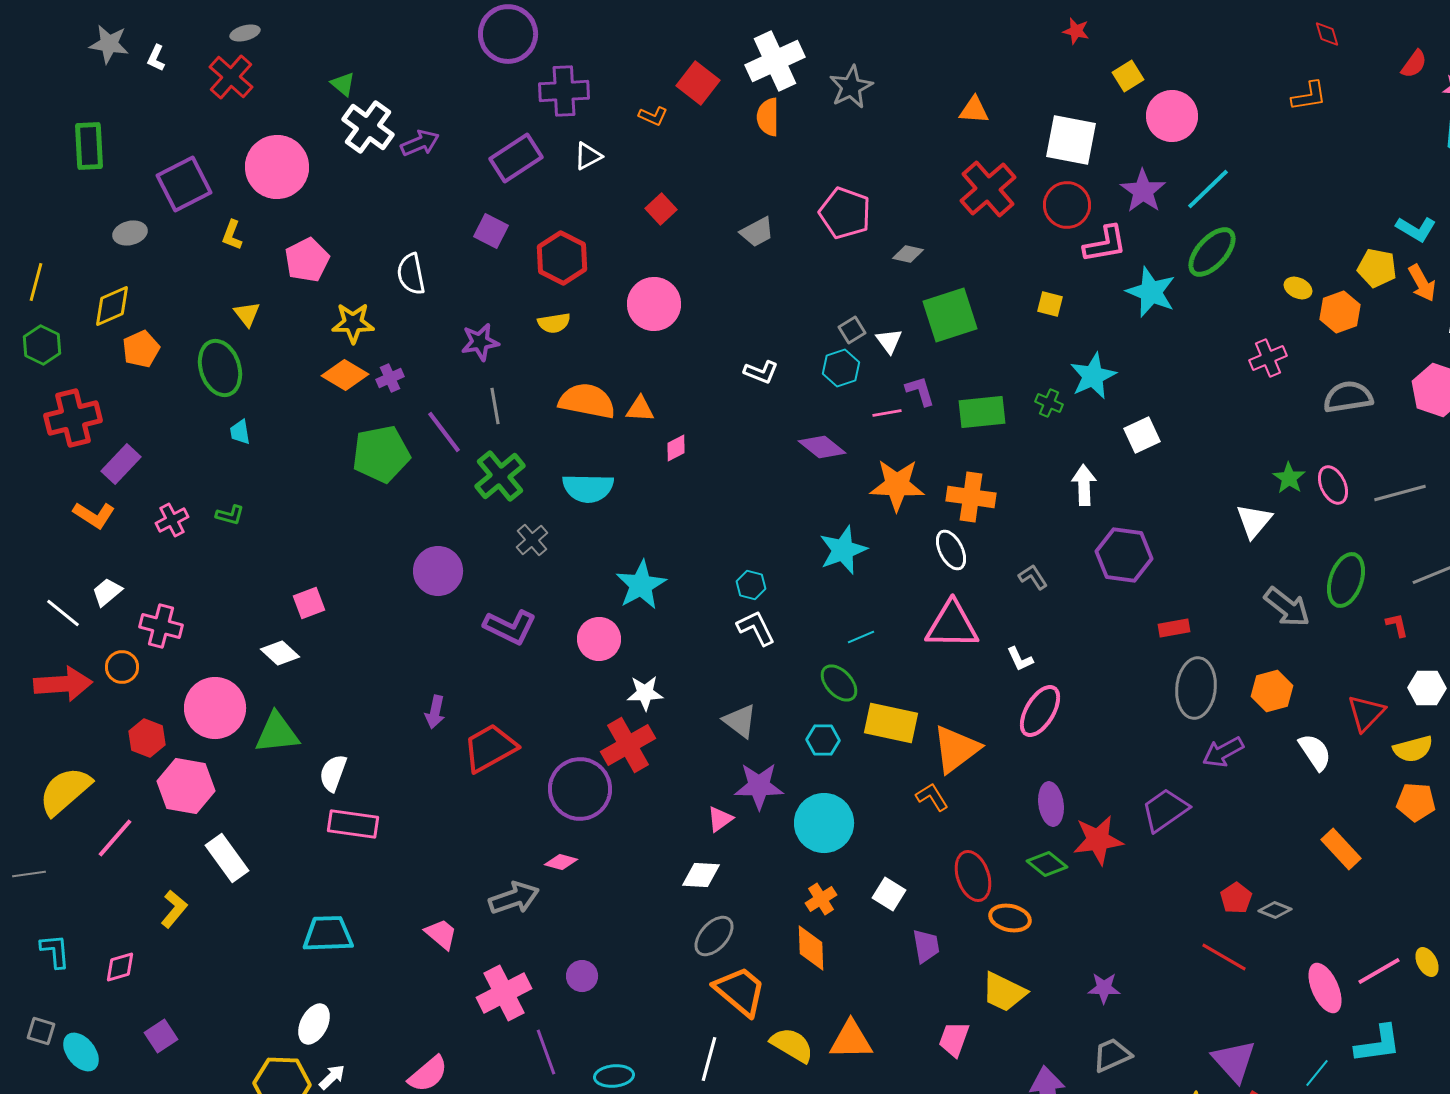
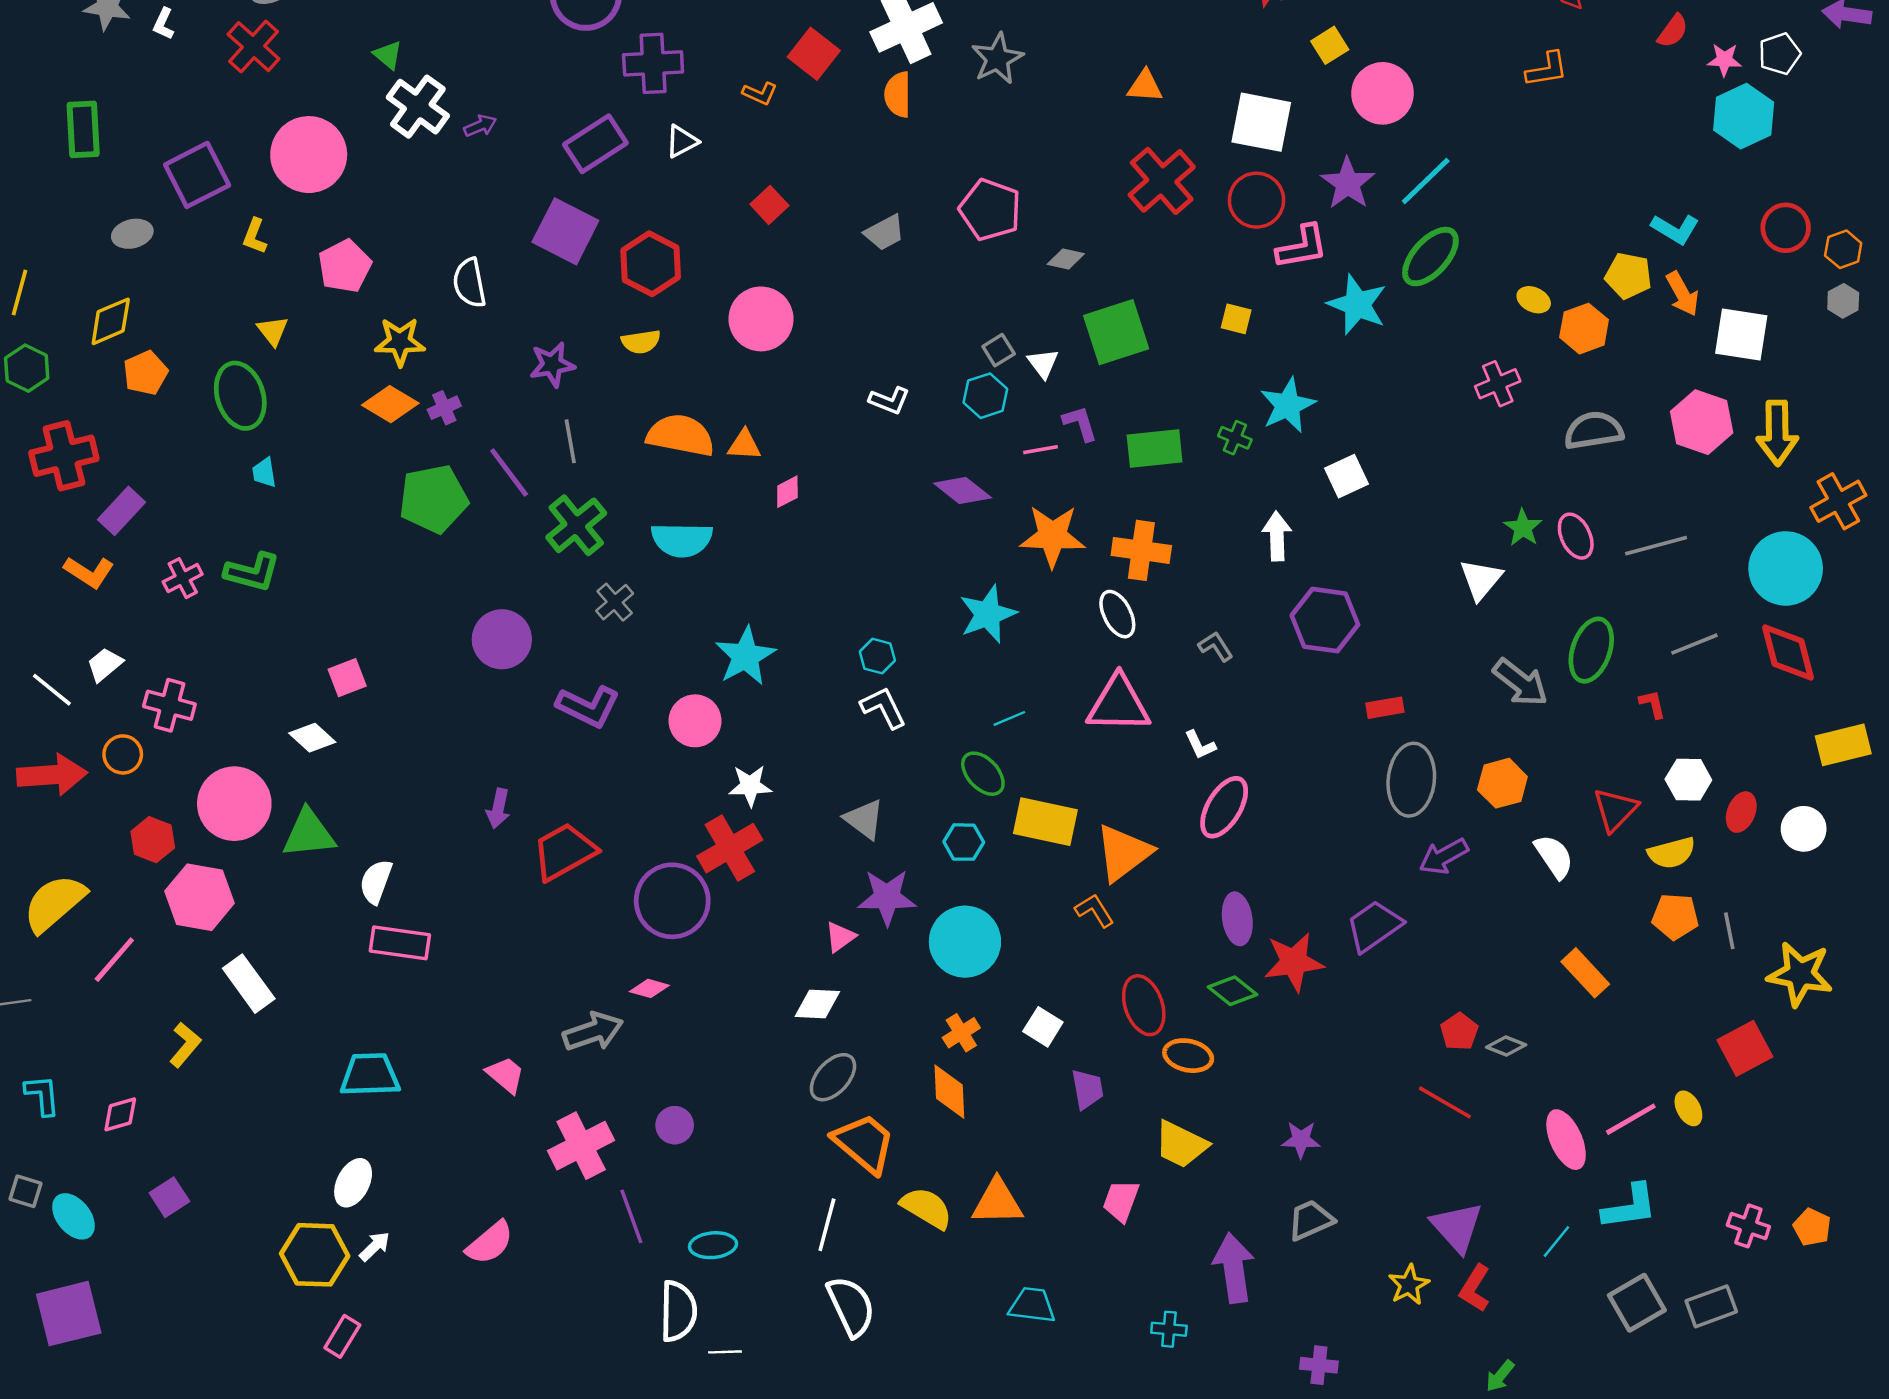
purple arrow: (420, 143) -> (480, 126), size x0.7
purple square: (491, 231) -> (565, 231), size x1.6
green L-shape: (230, 515) -> (252, 572), size x1.6

